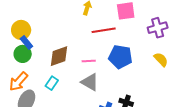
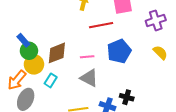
yellow circle: (21, 30) -> (34, 64), moved
green circle: (23, 54) -> (29, 51), moved
blue pentagon: (120, 57) -> (119, 51), turned -30

